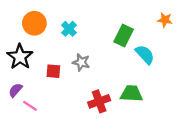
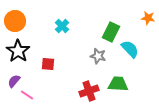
orange circle: (34, 23) -> (15, 21), moved
gray star: (81, 62) -> (98, 56), moved

